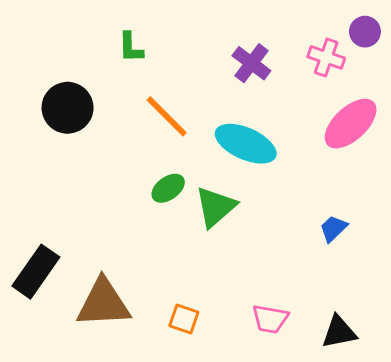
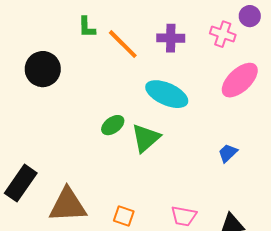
purple cross: (251, 63) -> (171, 38), turned -36
orange line: (167, 116) -> (123, 44), moved

